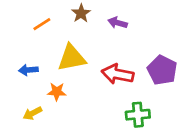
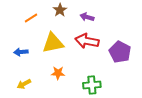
red arrow: (118, 74) -> (87, 41), moved
orange star: (57, 92) -> (58, 73), moved
green cross: (138, 115) -> (92, 85), moved

